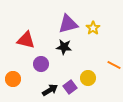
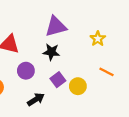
yellow star: (93, 28) -> (98, 39), moved
purple square: (70, 87) -> (58, 80), moved

